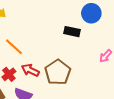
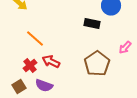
brown pentagon: (58, 72) -> (97, 64), moved

